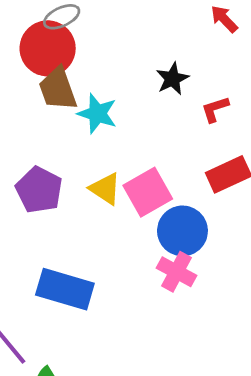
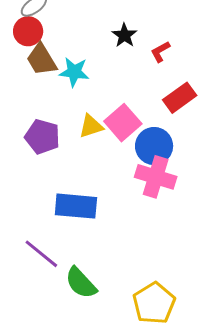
red circle: (48, 48) -> (28, 31), size x0.7
yellow triangle: (105, 189) -> (91, 126), turned -40
pink cross: (177, 272) -> (156, 177), size x1.4

